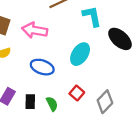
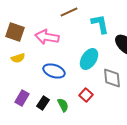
black rectangle: (30, 102) -> (43, 103), turned 32
gray diamond: (105, 102) -> (112, 78), moved, turned -50

